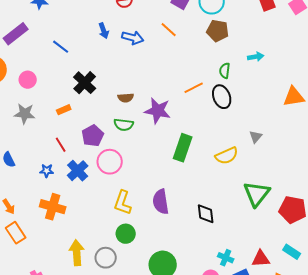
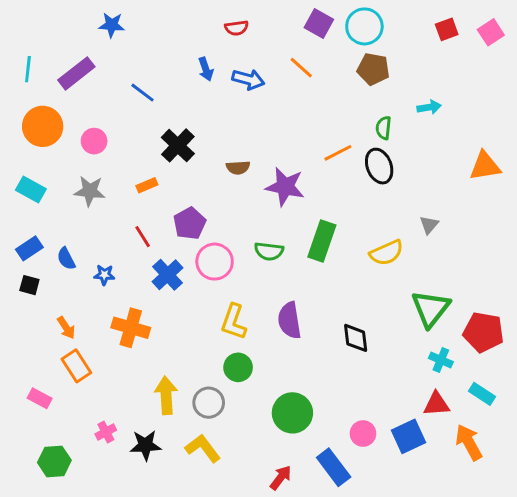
green semicircle: (124, 125) -> (269, 251), moved
blue star: (47, 171) -> (104, 275), moved
cyan cross: (226, 258) -> (441, 360), moved

